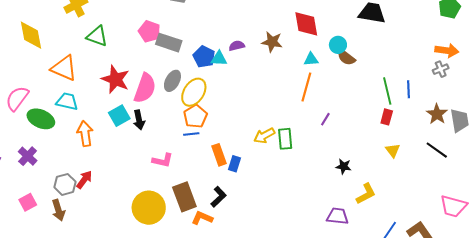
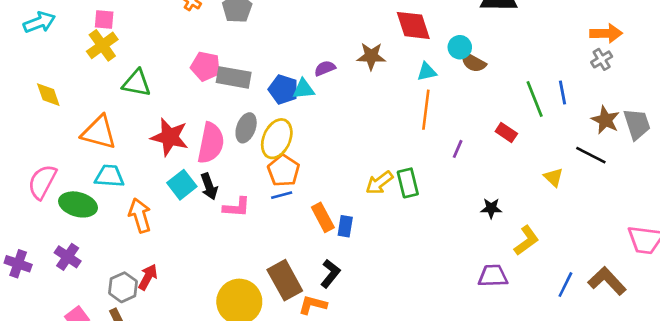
yellow diamond: (31, 35) -> (48, 95), size x0.7
red rectangle: (387, 117) -> (506, 133), moved, turned -63
black line: (437, 150) -> (591, 155), moved
pink L-shape: (163, 160) -> (237, 207), moved

